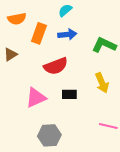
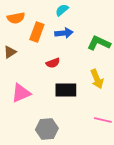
red semicircle: (56, 66) -> (53, 63), size x0.6
black rectangle: (69, 94) -> (66, 90), size x1.5
pink triangle: (36, 98) -> (21, 93), moved

